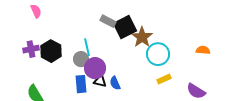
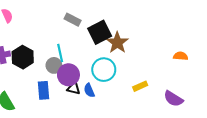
gray rectangle: (108, 21) -> (73, 20), moved
cyan circle: (158, 54) -> (104, 70), moved
blue rectangle: (81, 84) -> (44, 90), moved

